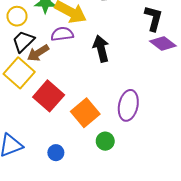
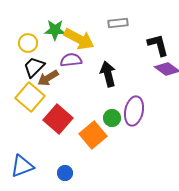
black L-shape: (153, 18) -> (158, 45), turned -30
purple ellipse: (128, 105) -> (134, 111), moved
green circle: (105, 141) -> (112, 118), moved

